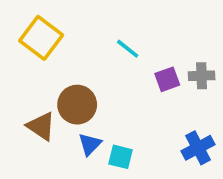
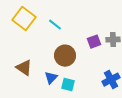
cyan line: (128, 49) -> (55, 25), moved
brown circle: (77, 105) -> (65, 56), moved

